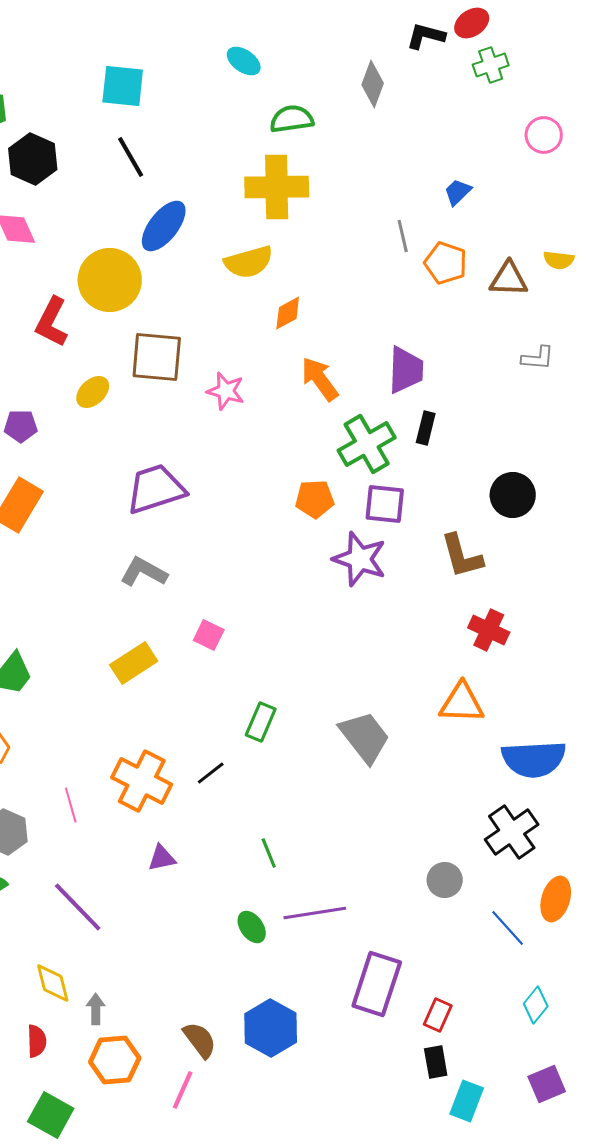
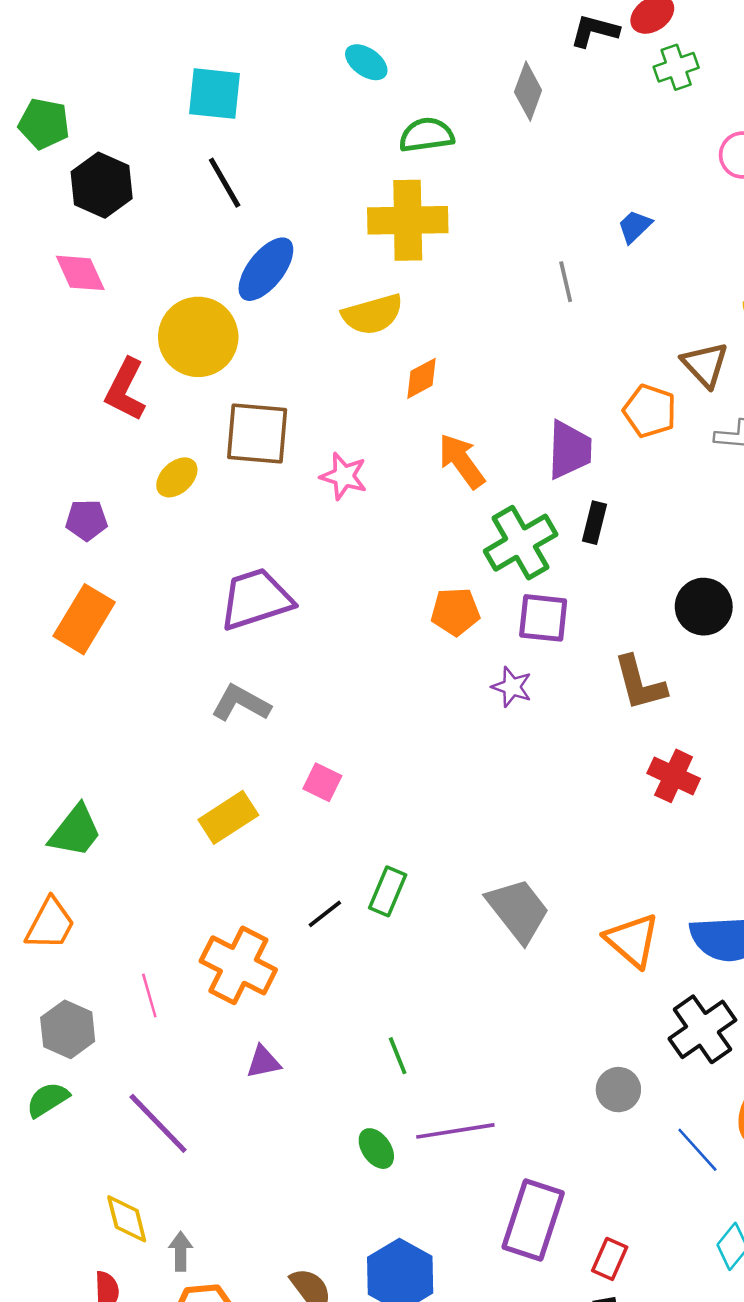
orange pentagon: (446, 263) -> (650, 411), moved
brown triangle: (509, 279) -> (705, 365), moved, turned 45
purple star: (360, 559) -> (512, 687), size x0.6
orange triangle: (462, 703) -> (632, 940), moved, turned 39
black line: (211, 773) -> (325, 914), moved

